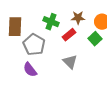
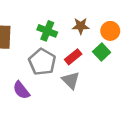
red rectangle: (69, 35) -> (73, 57), moved
gray pentagon: (34, 45) -> (42, 62), moved

